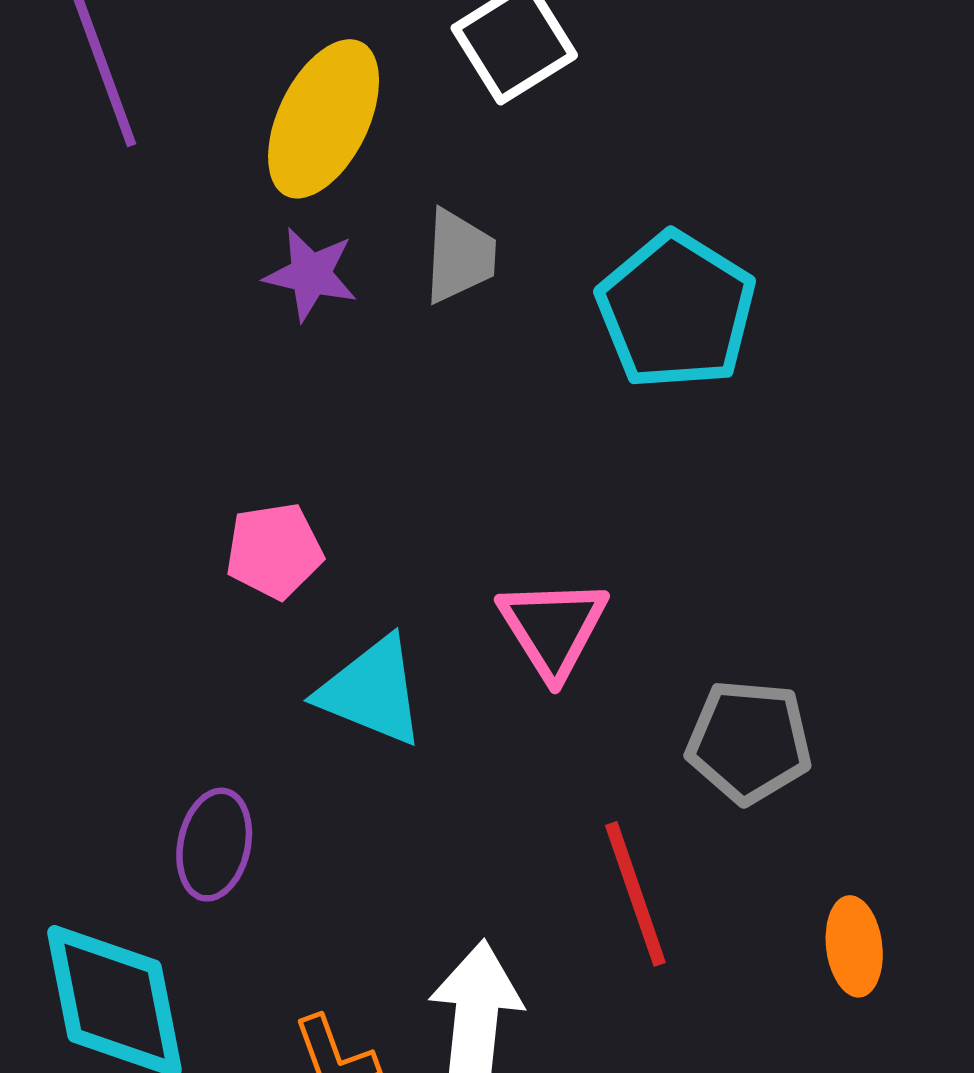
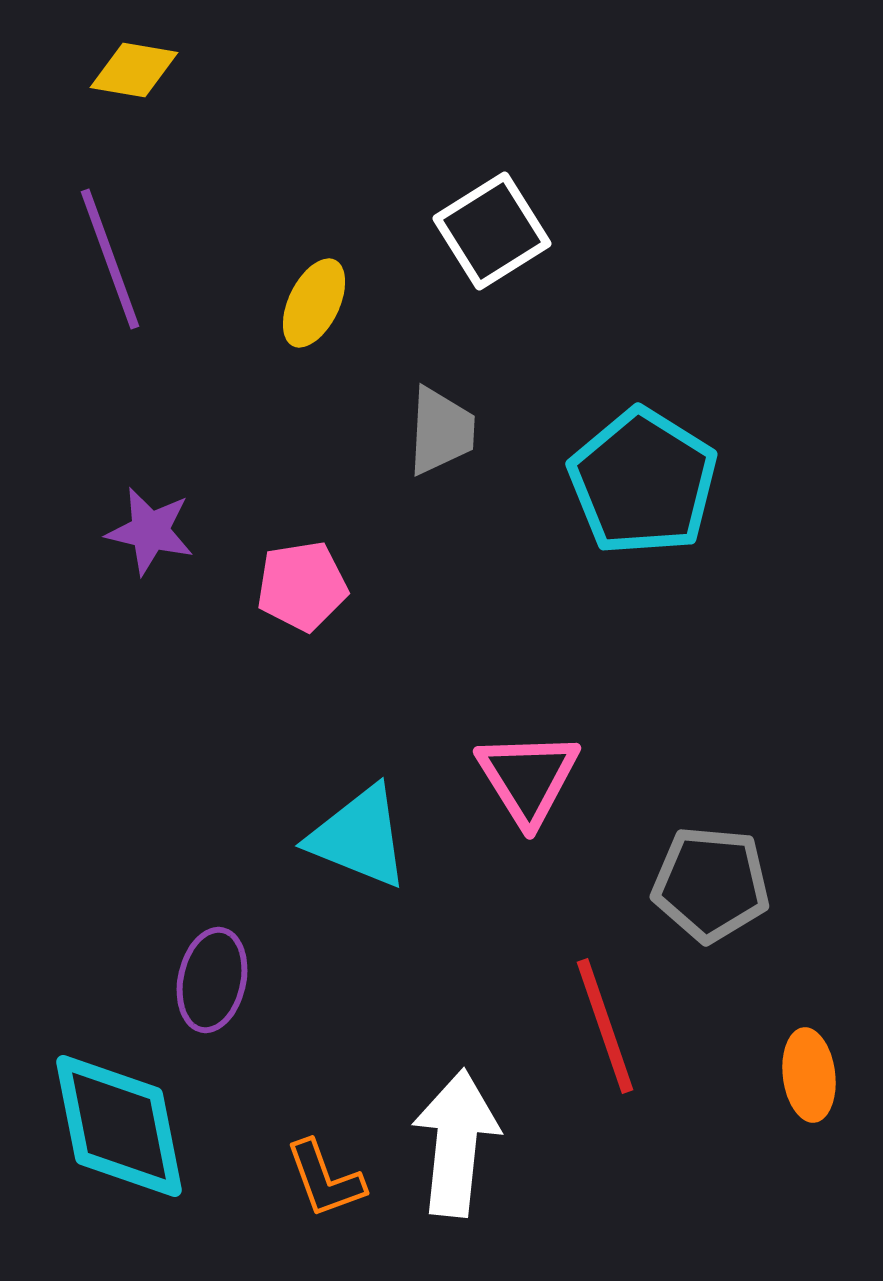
yellow ellipse: (324, 119) -> (314, 303), size x0.6
purple star: (311, 274) -> (150, 531), moved
pink pentagon: (274, 551) -> (302, 586), moved

